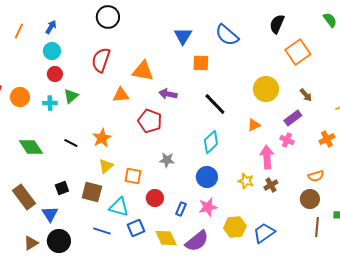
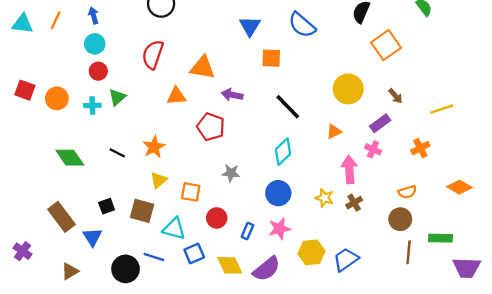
blue arrow: (51, 27) -> (94, 15), turned -48
black circle: (59, 241) -> (126, 269), moved

